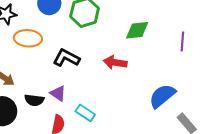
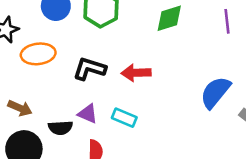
red arrow: (115, 62) -> (136, 73), moved
cyan rectangle: (85, 113) -> (124, 118), moved

